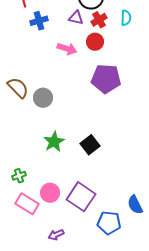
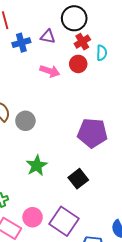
purple triangle: (76, 18) -> (48, 37), moved
cyan semicircle: (126, 18) -> (102, 53), moved
purple pentagon: (106, 79) -> (92, 133), moved
black square: (90, 145) -> (78, 179), moved

